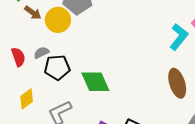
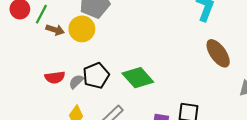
gray semicircle: (41, 53) -> (76, 82), moved
red semicircle: (18, 57) -> (55, 77), turned 120

